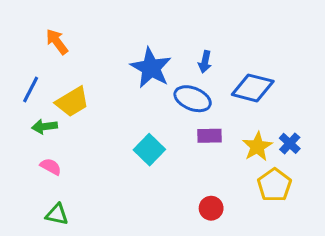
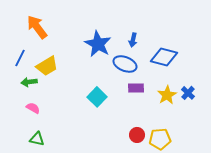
orange arrow: (57, 42) -> (37, 27), size x1.4
yellow pentagon: (274, 185) -> (160, 139), moved, turned 30

